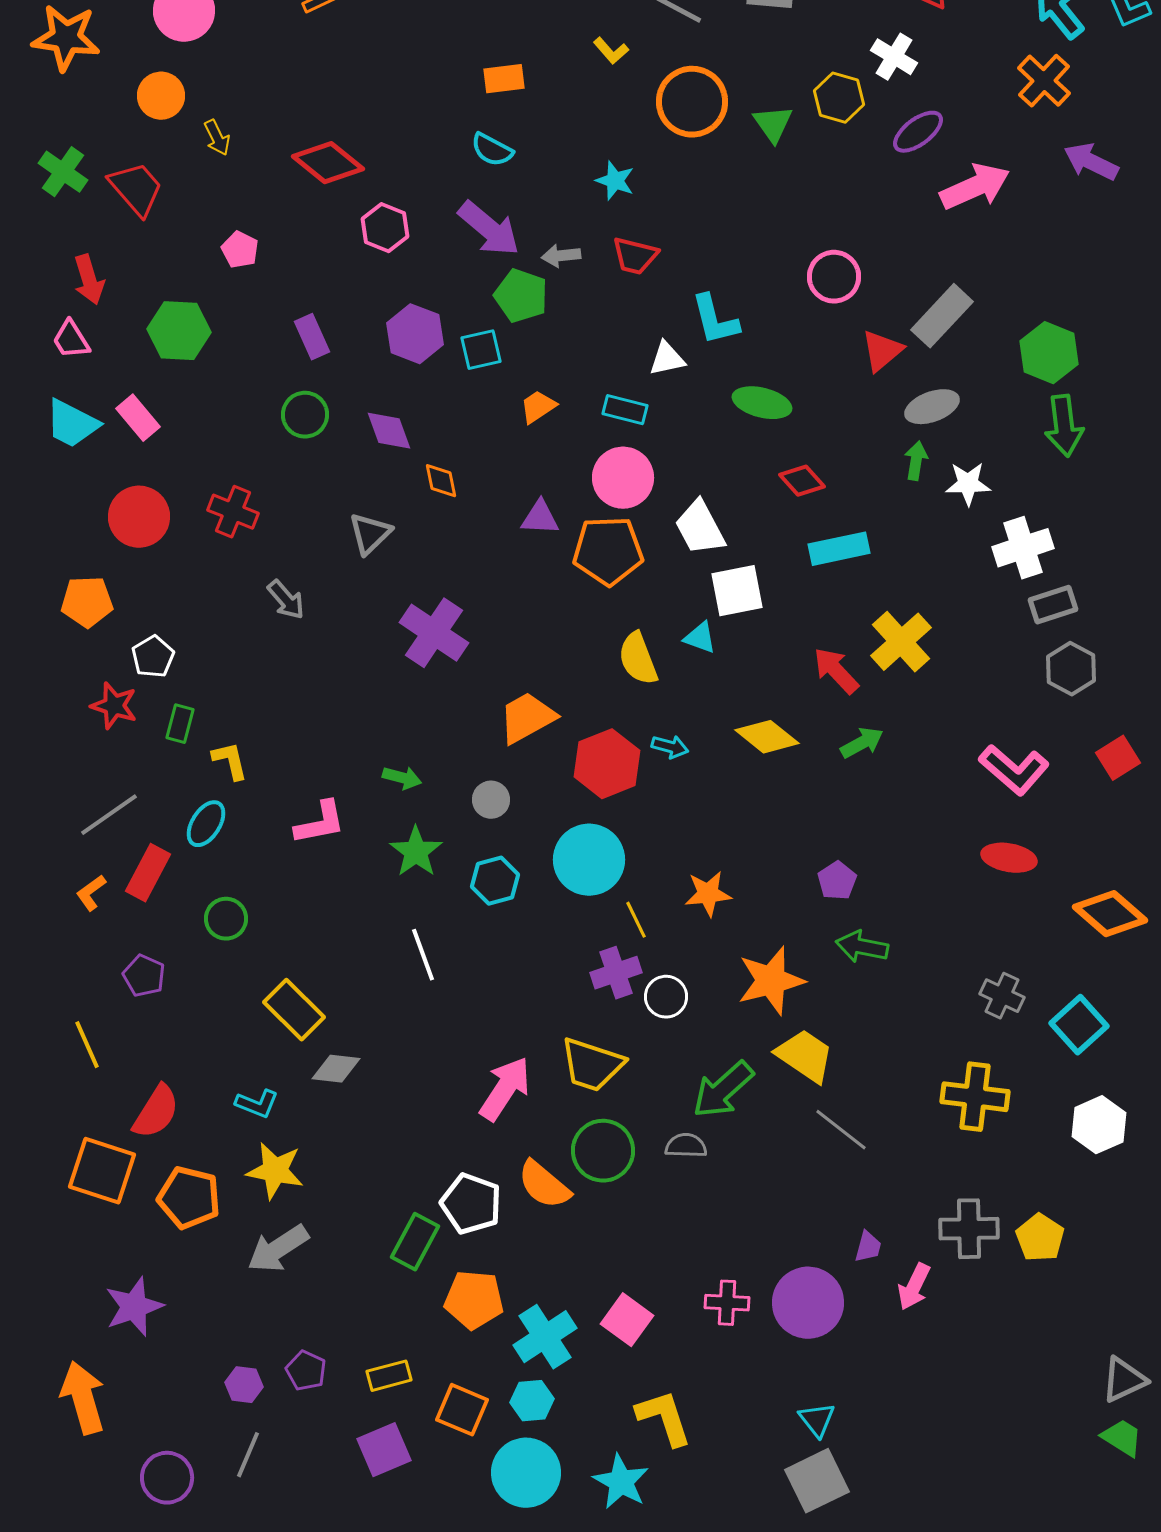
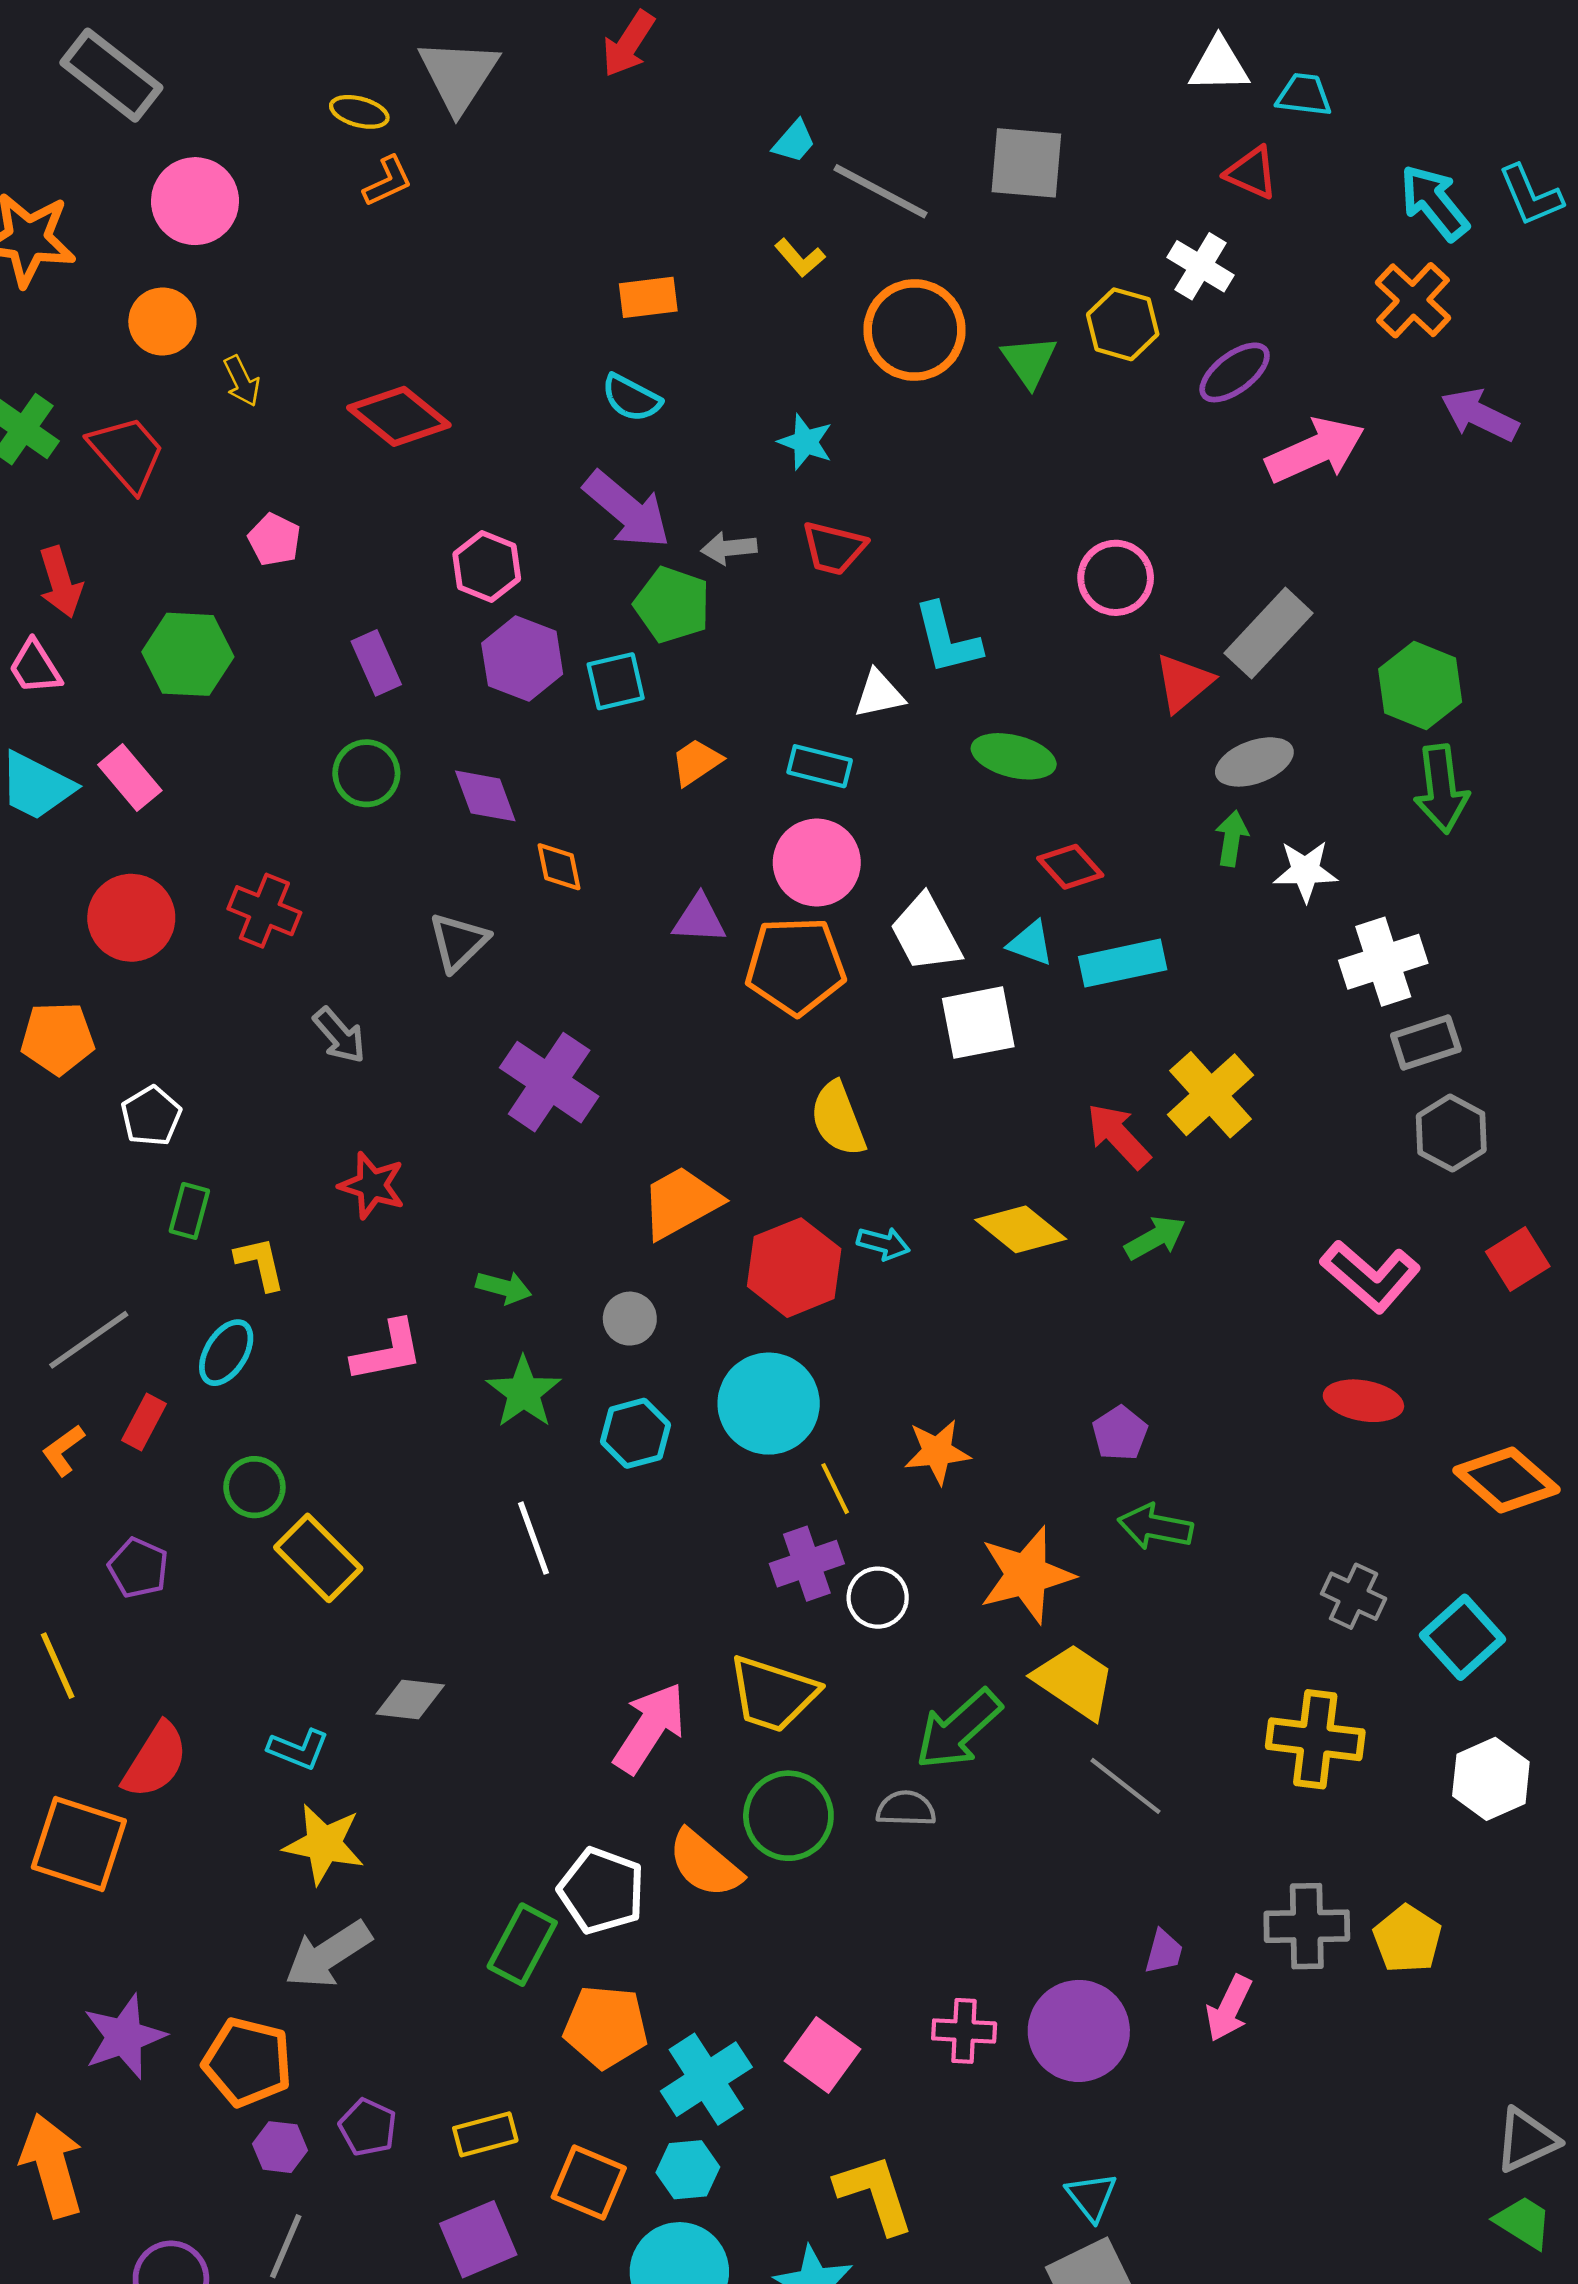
pink hexagon: (385, 228) -> (487, 567), moved
cyan triangle: (700, 638) -> (1031, 943), moved
red star: (114, 706) -> (372, 1185), moved
red rectangle: (148, 873) -> (144, 1422), size x0.7
yellow rectangle: (294, 1010) -> (318, 1558), moved
orange pentagon: (189, 1198) -> (247, 2062), moved

